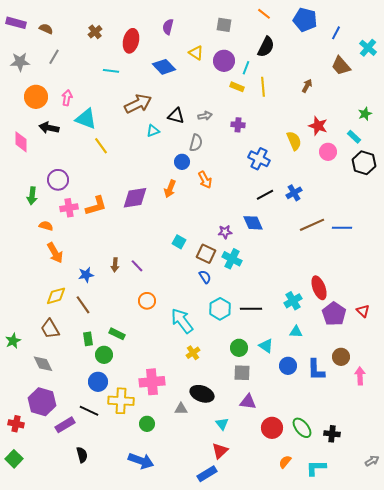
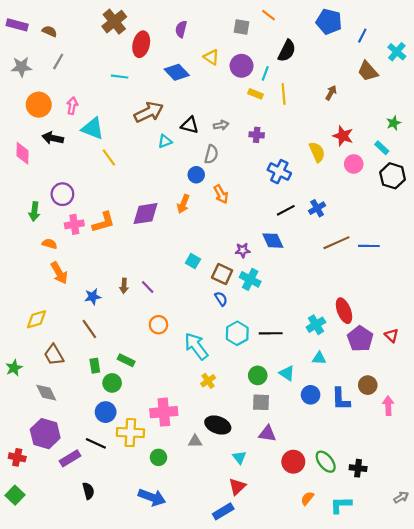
orange line: (264, 14) -> (268, 15), moved
brown cross: (95, 32) -> (114, 22), moved, size x1.6
yellow diamond: (56, 296) -> (37, 319), moved

